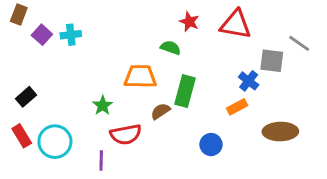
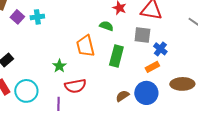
gray square: (272, 61) -> (142, 35), moved
orange trapezoid: (140, 77) -> (85, 46), turned -105
brown semicircle: (160, 111) -> (122, 96), moved
blue circle: (211, 145) -> (146, 93), moved, size x1.5

